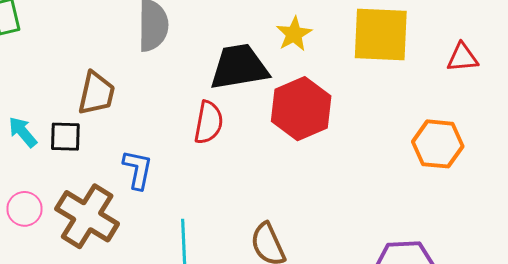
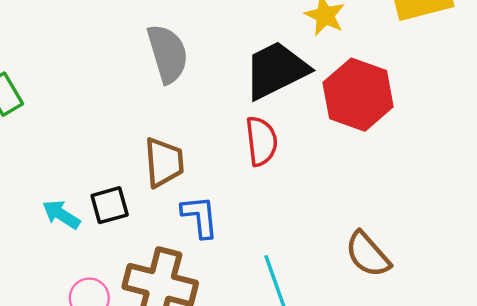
brown trapezoid: (96, 93) -> (164, 162), moved

